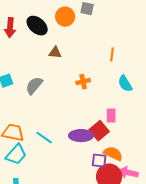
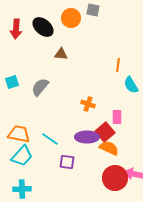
orange line: (112, 55) -> (118, 65), moved
orange cross: (83, 82) -> (88, 104), moved, turned 32
orange semicircle: (113, 154) -> (109, 148), moved
purple square: (99, 161) -> (67, 162), moved

